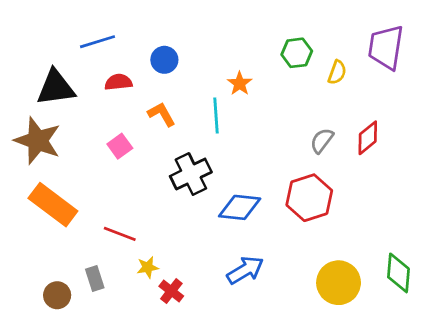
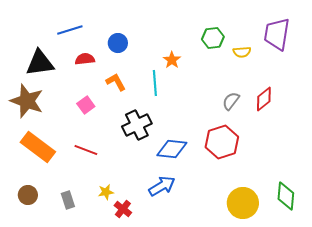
yellow semicircle: (337, 72) -> (242, 52), turned 66
red line: (120, 234) -> (86, 150), moved
blue arrow: (245, 270) -> (162, 186), moved
brown circle: (57, 295) -> (28, 195), moved

